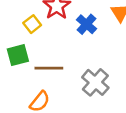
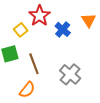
brown line: (49, 68) -> (34, 64), turned 70

